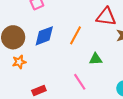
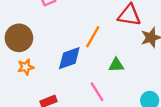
blue diamond: (44, 36) -> (69, 58), moved

